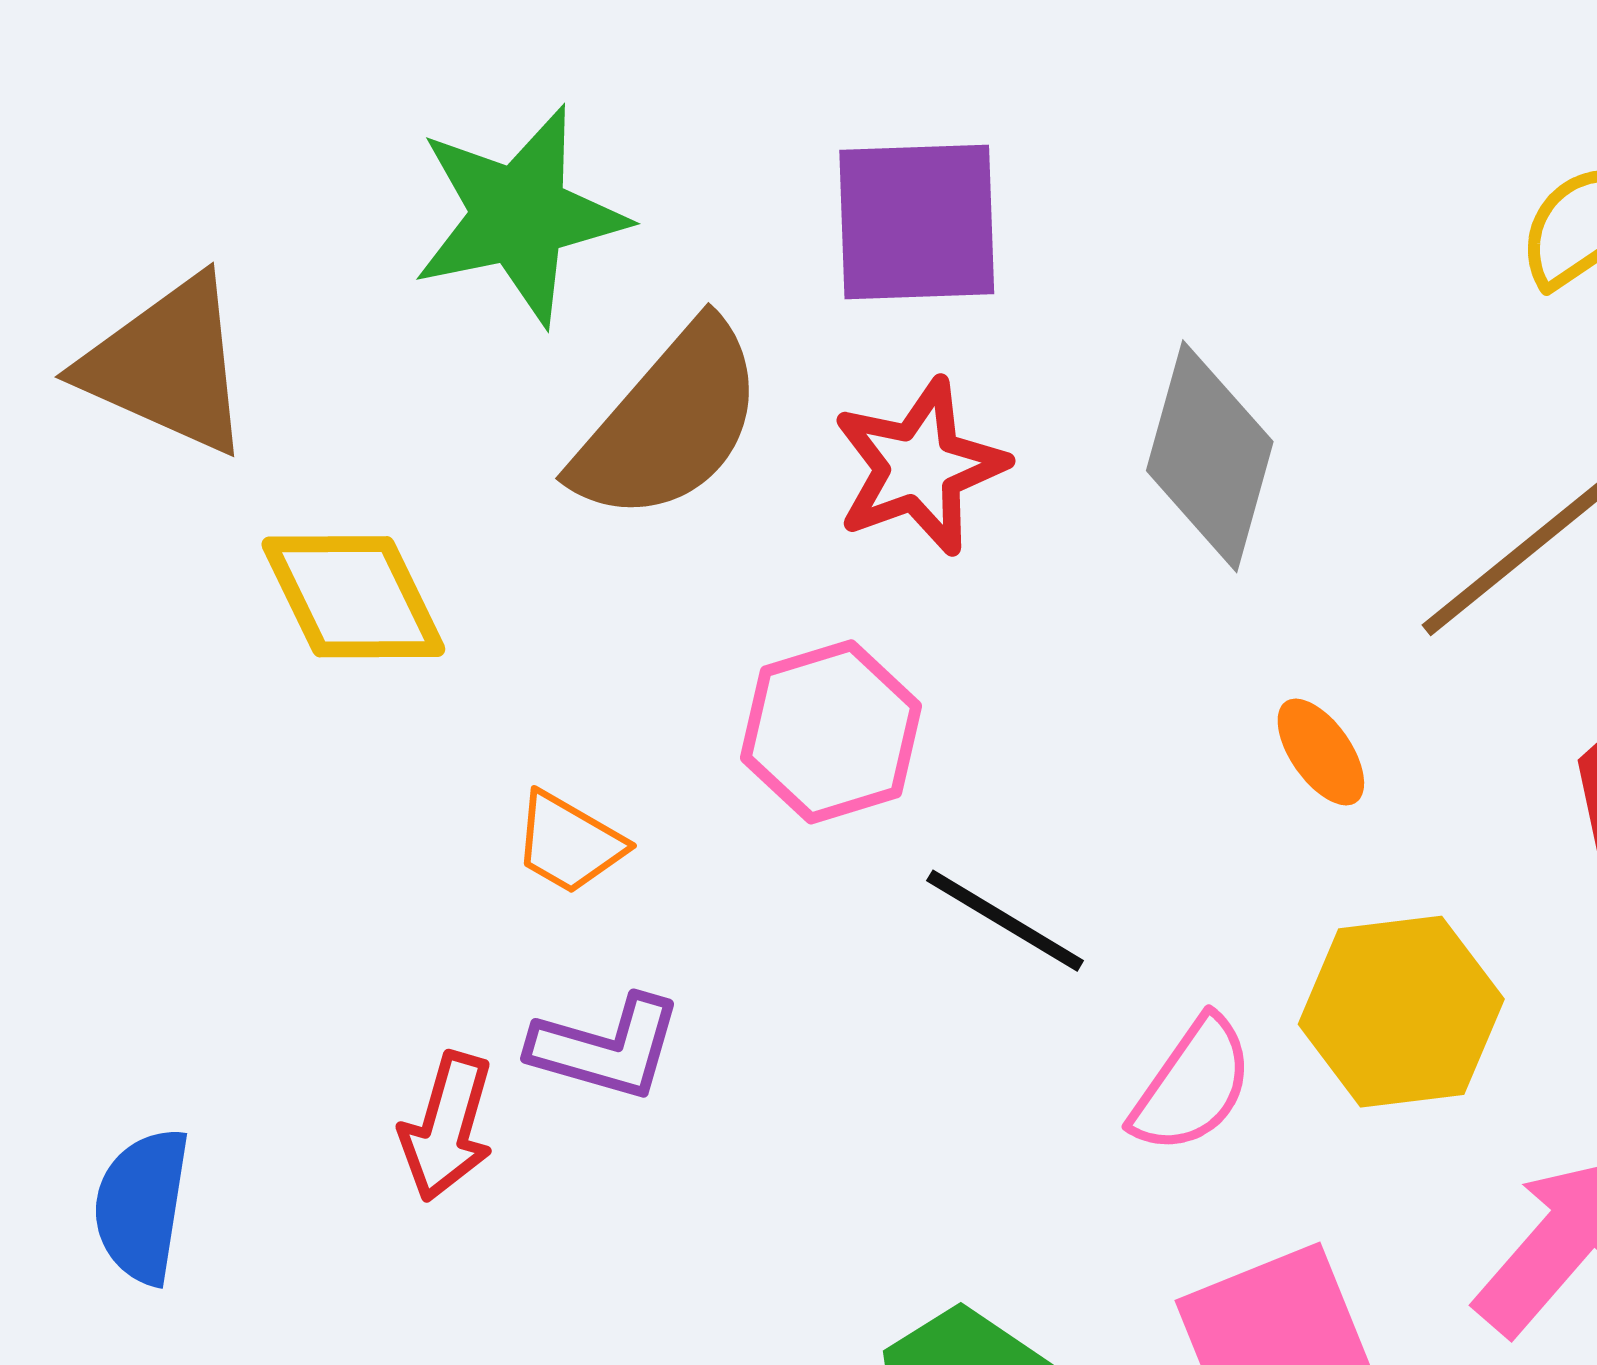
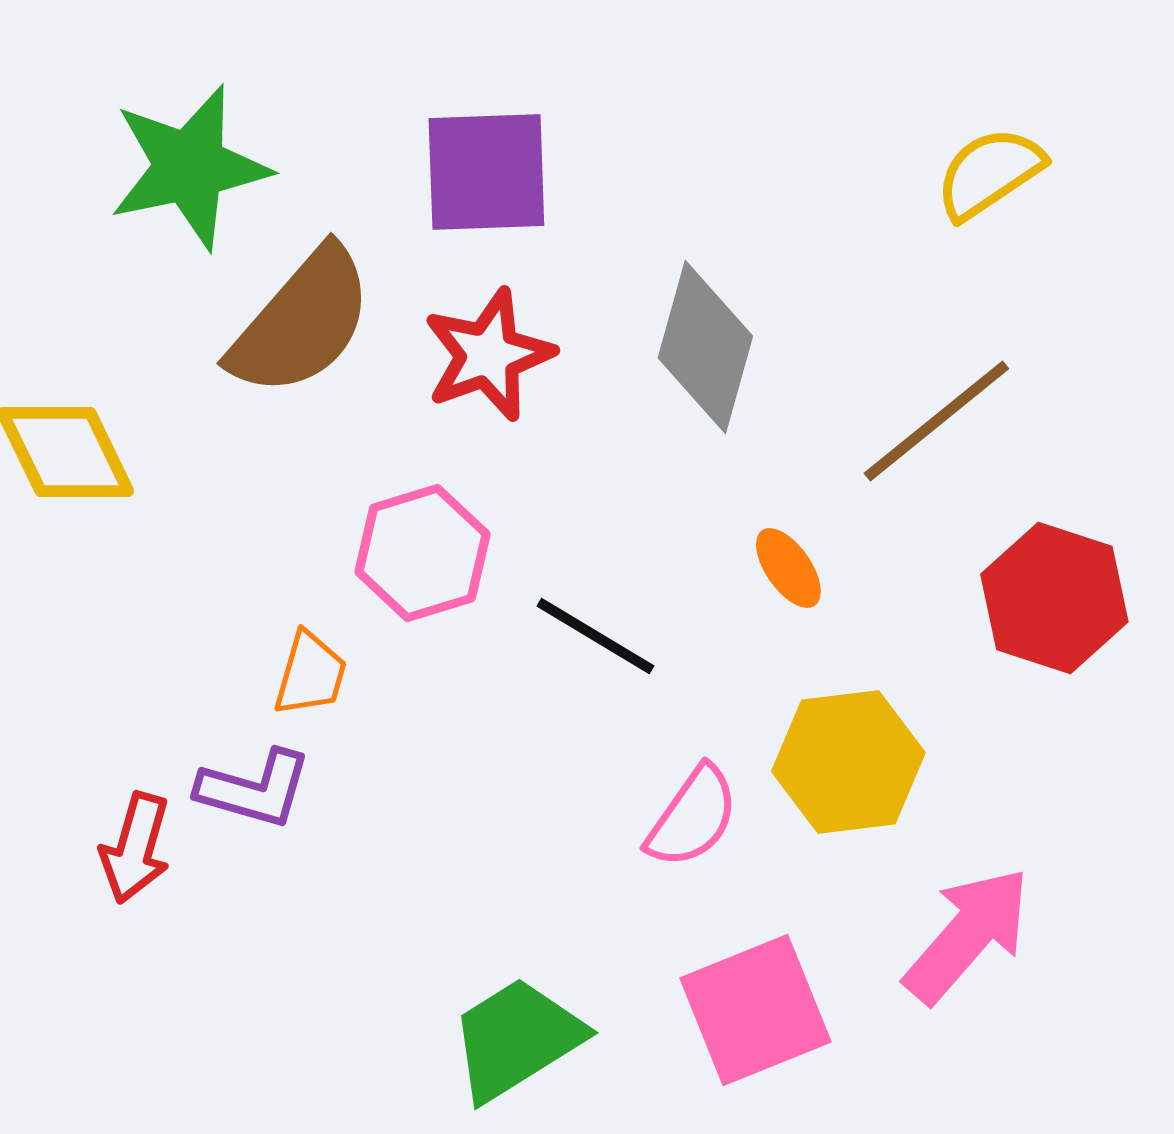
orange trapezoid: (569, 843) -> (310, 674), moved, turned -104
black line: (1005, 921) -> (595, 636), moved

